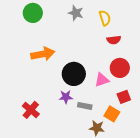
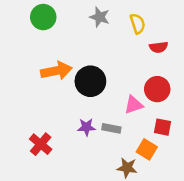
red semicircle: (114, 40) -> (159, 47), moved
black circle: (74, 74) -> (90, 81), moved
red square: (124, 97) -> (162, 127), turned 32
gray rectangle: (85, 106) -> (111, 128), moved

